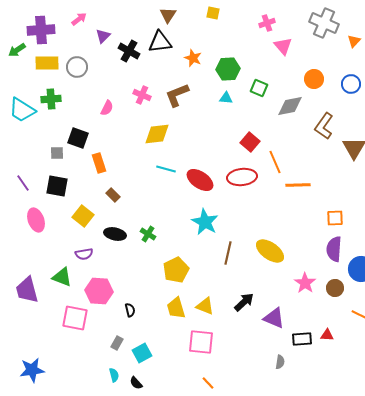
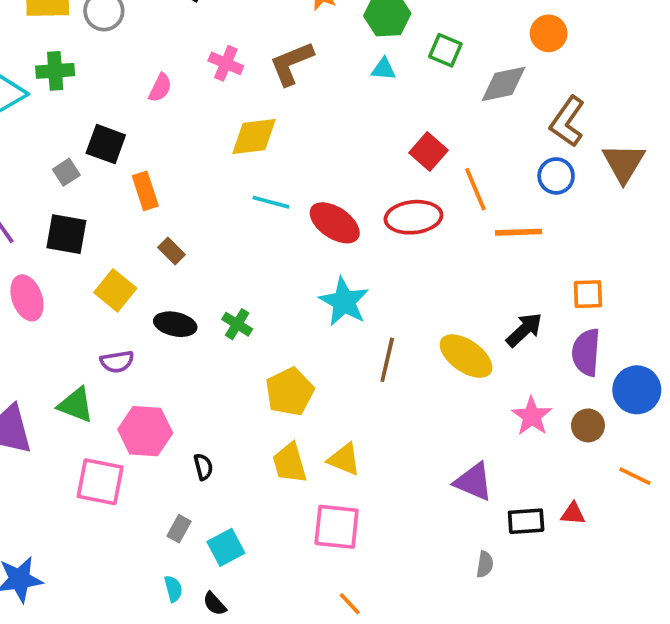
blue circle: (351, 84) -> (556, 176), moved
gray square: (57, 153) -> (66, 172), turned -32
black arrow: (244, 302) -> (524, 330), moved

